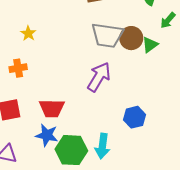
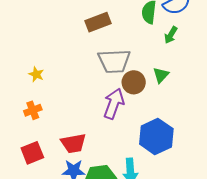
brown circle: (131, 38) -> (134, 82), moved
green triangle: (150, 45) -> (161, 75), moved
blue hexagon: (134, 117) -> (156, 136), size x1.6

